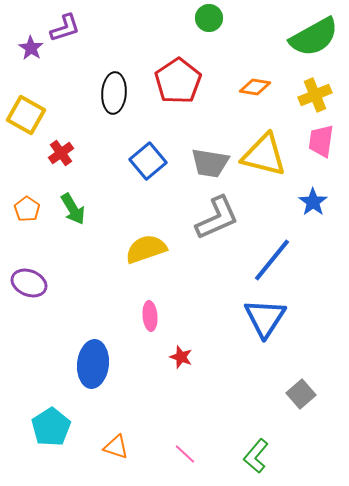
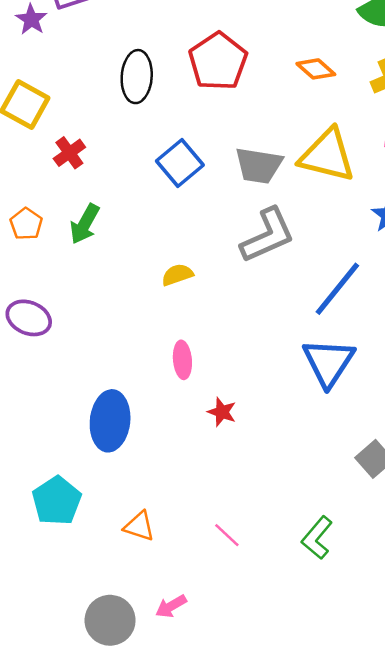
orange diamond: (255, 87) -> (316, 69), turned 32
green arrow: (73, 209) -> (85, 224), turned 60
yellow semicircle: (146, 249) -> (177, 275), size x0.6

